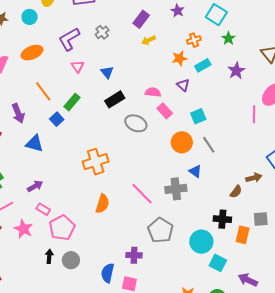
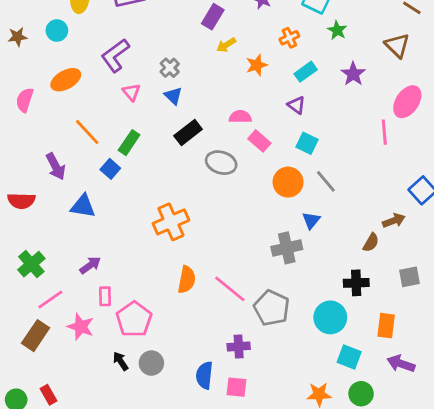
gray cross: (102, 32) -> (170, 68), moved
orange star: (179, 58) -> (257, 65), moved
purple triangle: (183, 85) -> (297, 105), moved
cyan square: (198, 116) -> (307, 143), turned -35
blue triangle: (195, 171) -> (311, 220), turned 40
pink line: (142, 194) -> (230, 289), moved
pink rectangle: (43, 209) -> (105, 296), turned 64
orange rectangle: (243, 235) -> (386, 326), moved
black arrow: (49, 256) -> (121, 361), turned -32
cyan square: (218, 263) -> (349, 357), moved

